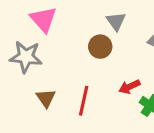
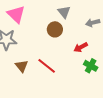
red arrow: (129, 87) -> (81, 47), moved
red line: (84, 101) -> (47, 66), turned -60

